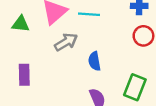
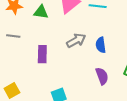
gray arrow: (66, 42) -> (76, 41), moved

